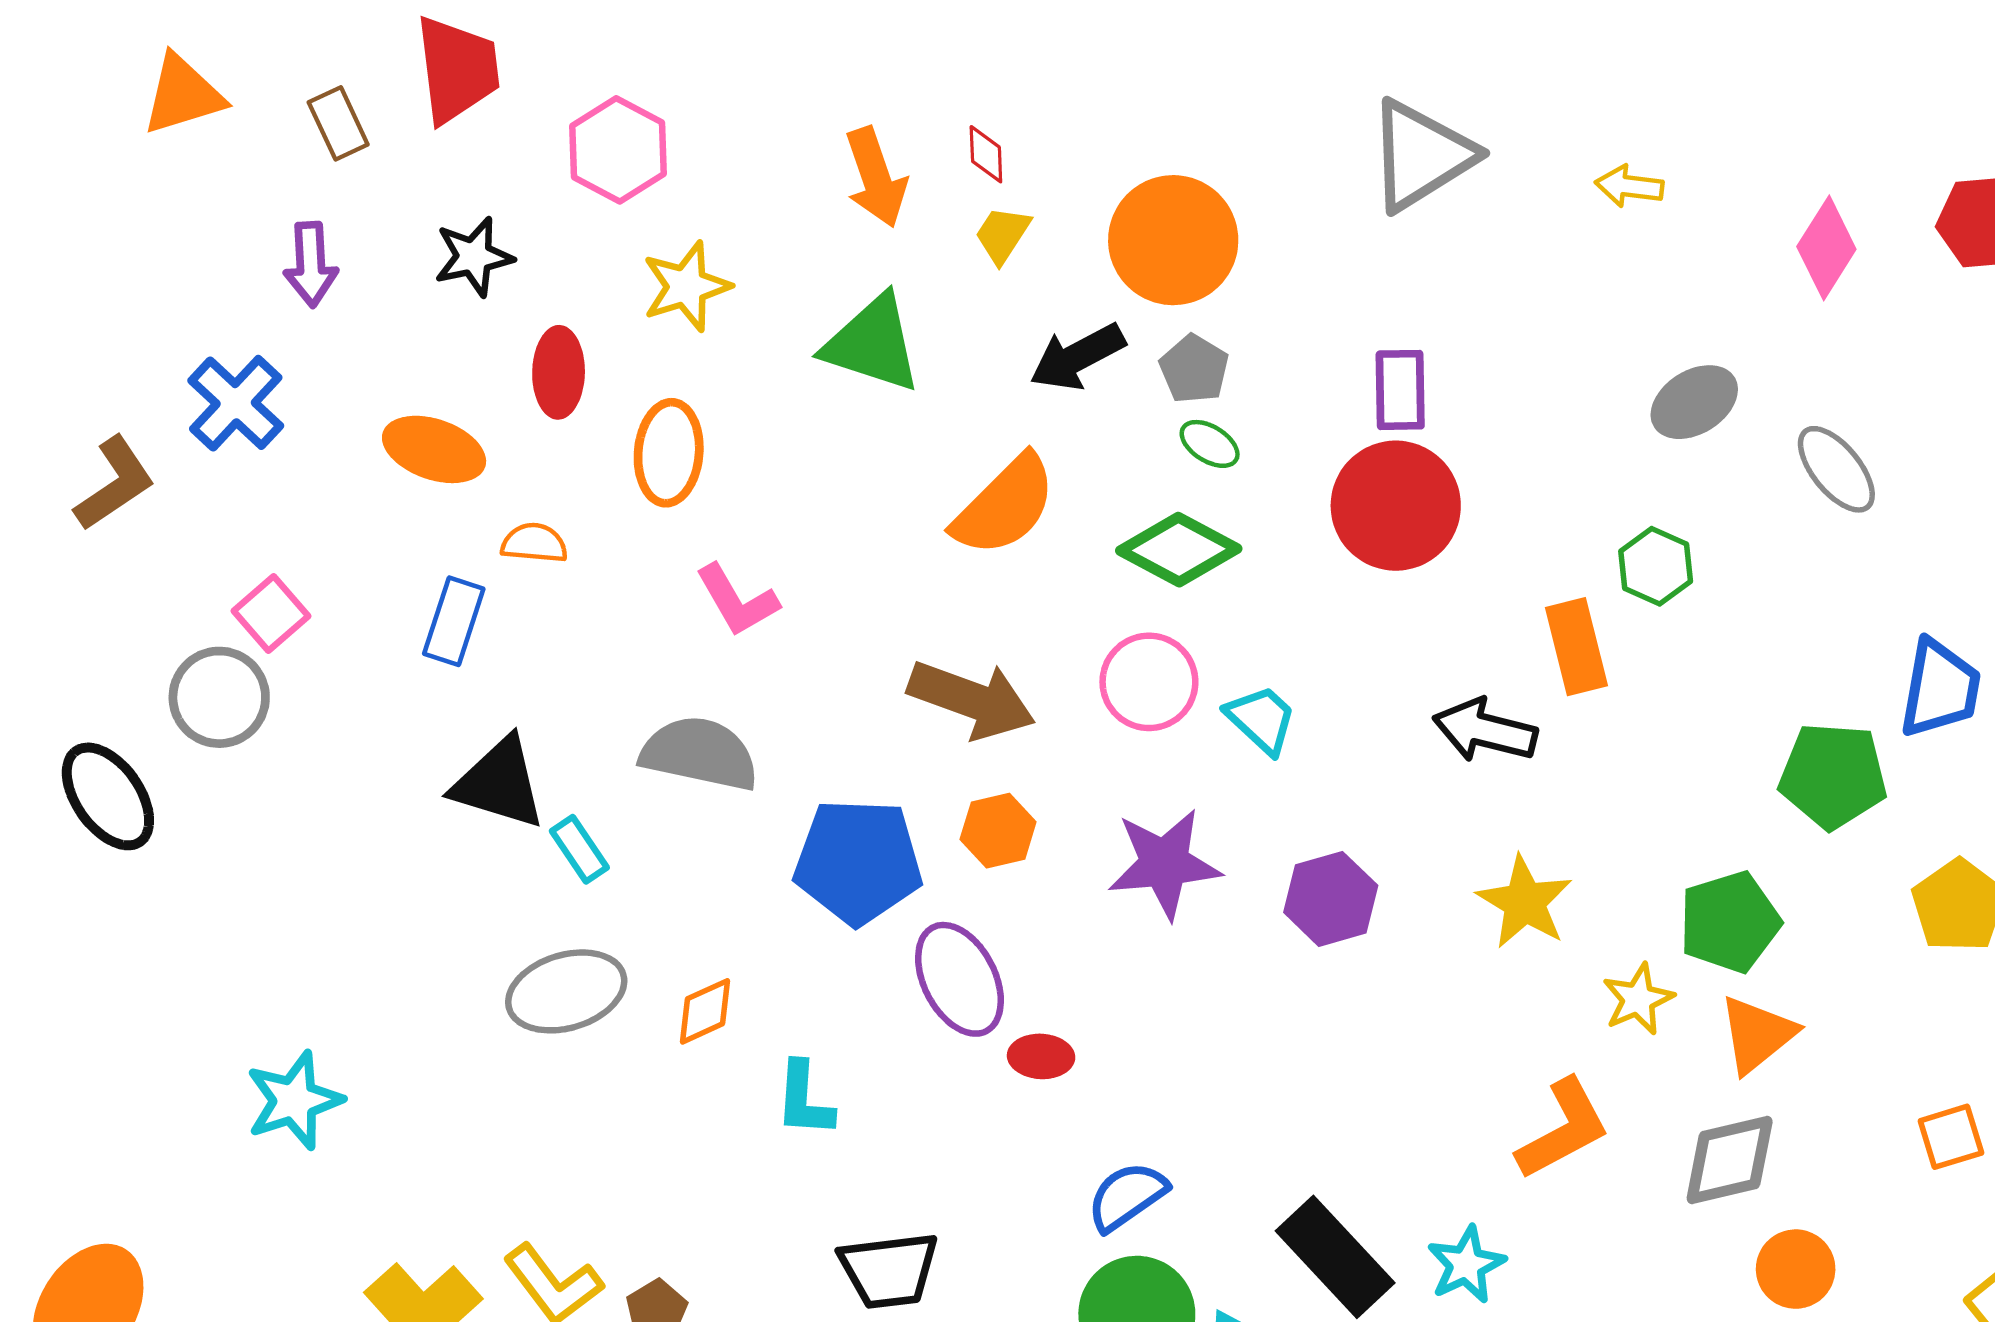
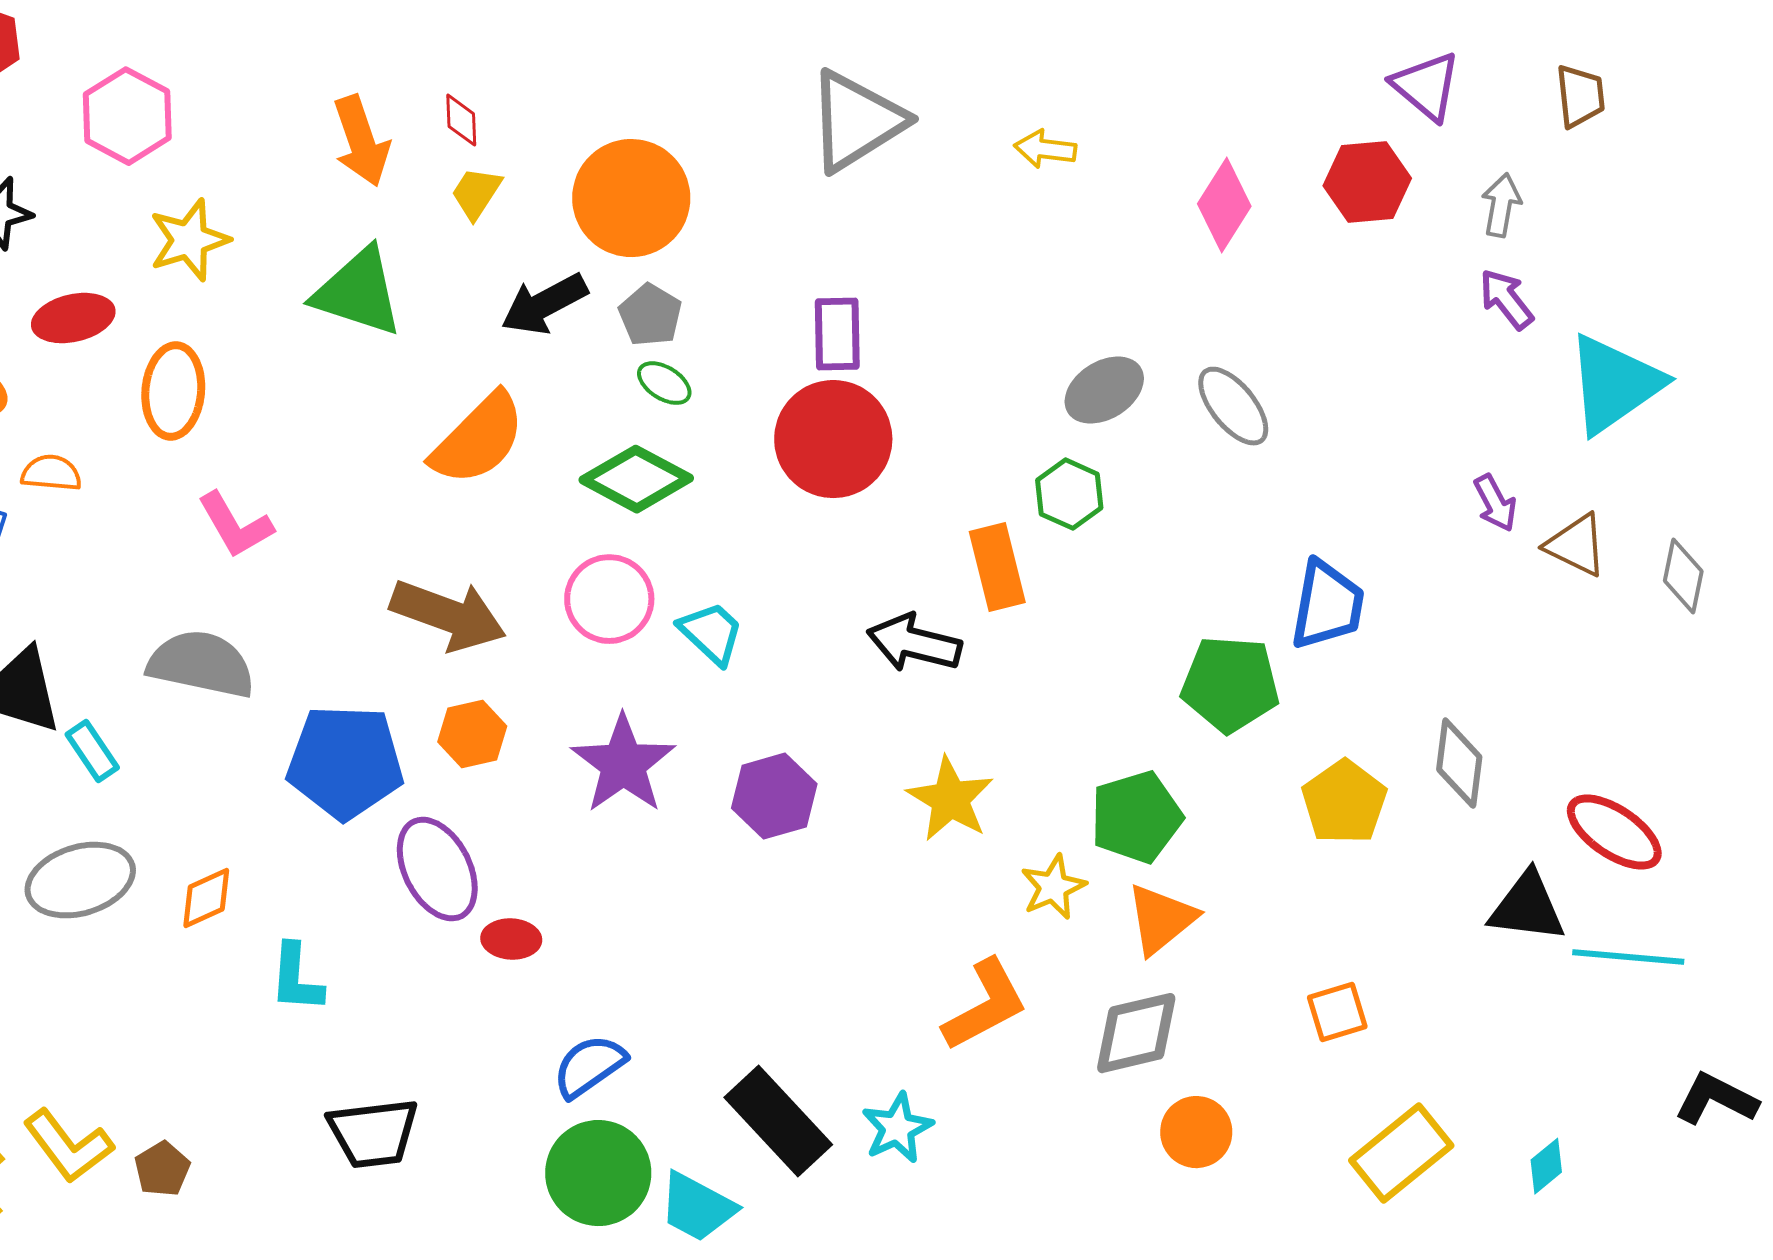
red ellipse: (559, 372) -> (73, 318), turned 76
gray ellipse: (1694, 402) -> (1104, 390), moved
purple star: (1164, 864) -> (623, 764), turned -30

